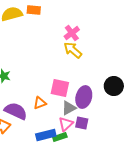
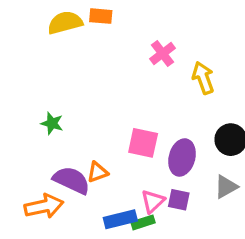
yellow arrow: (73, 50) -> (203, 78), moved, turned 30
orange triangle: (40, 103) -> (98, 172), moved
gray triangle: (69, 108) -> (226, 187), moved

